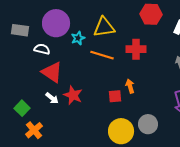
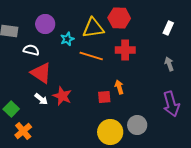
red hexagon: (151, 14) -> (119, 18), moved
purple circle: (56, 23) -> (45, 24), size x0.7

